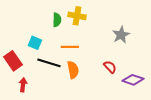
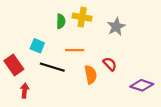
gray star: (121, 35) -> (116, 27), moved
red semicircle: (110, 67) -> (110, 64), moved
orange semicircle: (73, 70) -> (91, 75), moved

